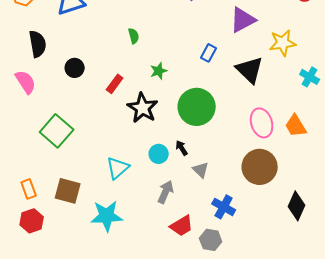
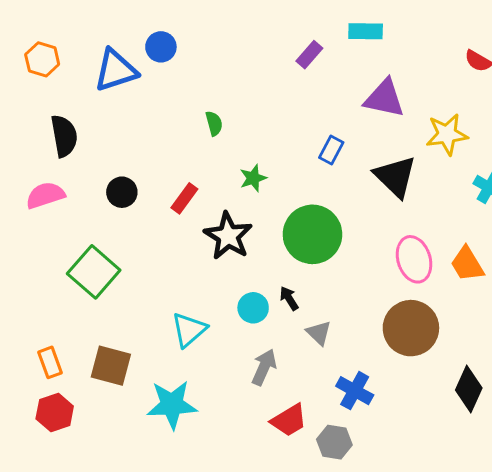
purple triangle: (243, 20) -> (384, 98), turned 40
black circle: (75, 68) -> (122, 192), moved
pink semicircle: (26, 82) -> (45, 195), turned -75

